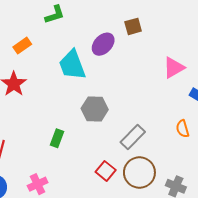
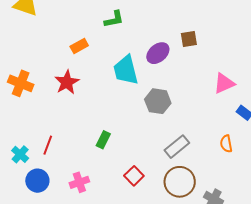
gray hexagon: (95, 109) -> (158, 101), moved
red square: (106, 171) -> (134, 176), moved

